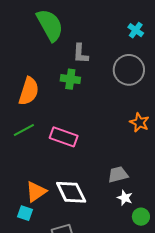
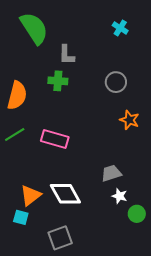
gray circle: (129, 70) -> (116, 82), moved, size x0.7

